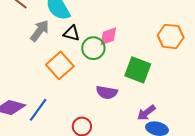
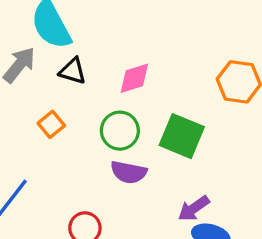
green circle: (93, 48) -> (120, 131), moved
orange square: (60, 65) -> (51, 124), size x0.6

